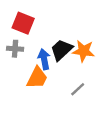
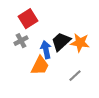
red square: (23, 23) -> (28, 19), turned 36
gray cross: (15, 49) -> (21, 41), turned -32

